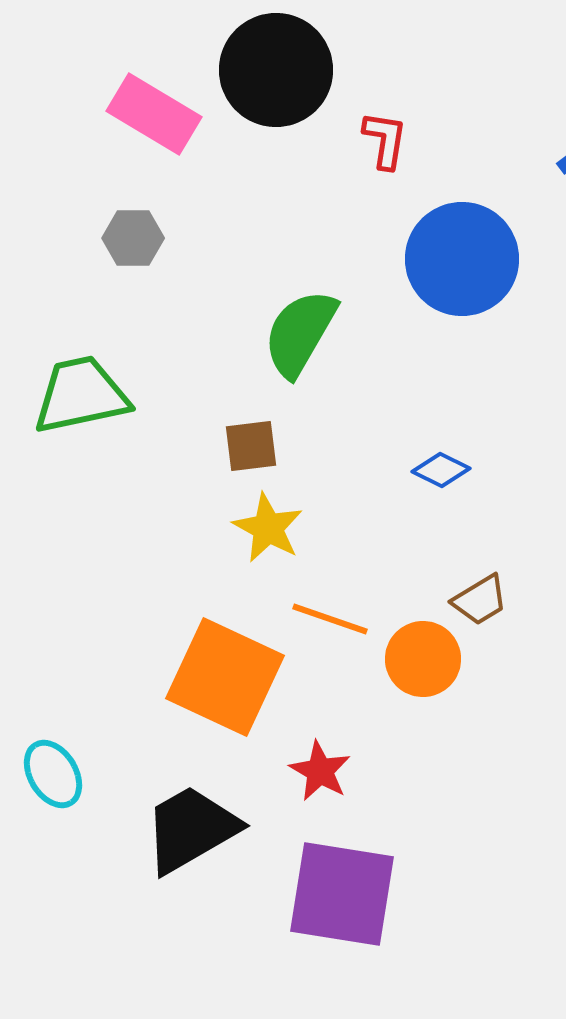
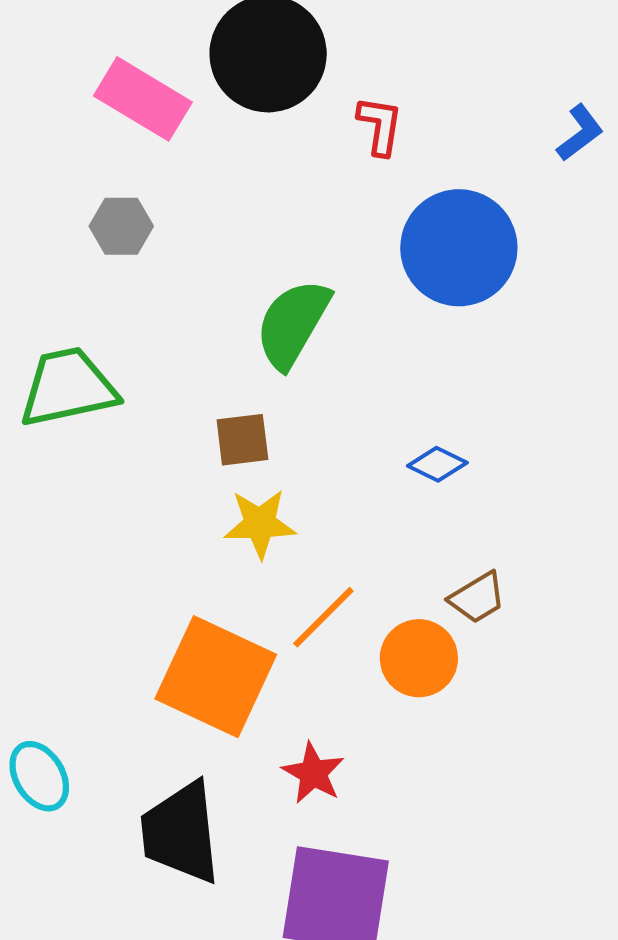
yellow star: (268, 528) -> (260, 524), turned -30
orange line: (330, 619) -> (323, 617), turned -64
black trapezoid: (191, 829) -> (181, 833), turned -66

